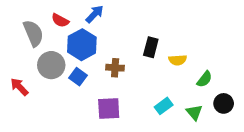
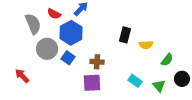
brown cross: (115, 68) -> (97, 62), moved
red arrow: (19, 87) -> (22, 76), moved
cyan rectangle: (164, 106) -> (135, 81), turned 72

